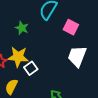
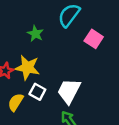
white trapezoid: (77, 56) -> (69, 91), moved
white square: (31, 68) -> (37, 92), moved, turned -32

